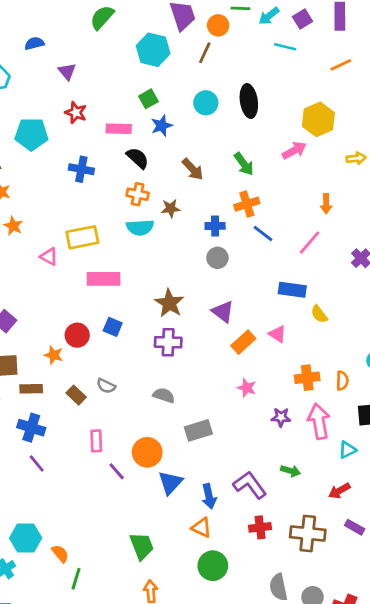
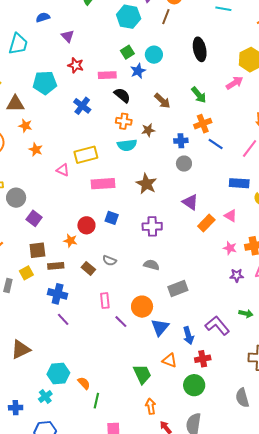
cyan circle: (206, 103) -> (154, 55), moved
blue cross: (81, 169) -> (82, 106), turned 30
brown star: (169, 303) -> (146, 184), moved
pink star: (247, 388) -> (230, 248), moved
red cross: (260, 527) -> (203, 359), moved
orange triangle: (202, 528) -> (170, 360), moved

